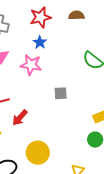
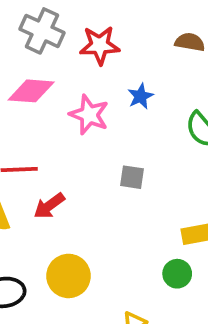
red star: (40, 17) -> (100, 45), moved
blue star: (40, 42) -> (141, 96), moved

